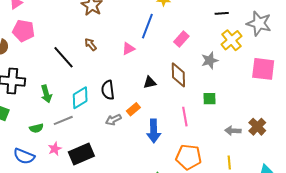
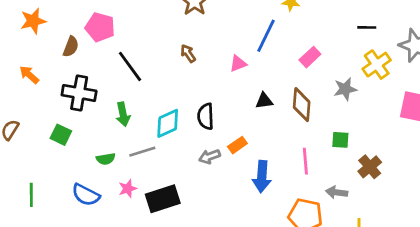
black line: (63, 57) -> (130, 66), moved
black triangle: (150, 83) -> (264, 101), moved
brown cross: (257, 127) -> (370, 167), moved
gray arrow: (233, 131) -> (337, 192), moved

